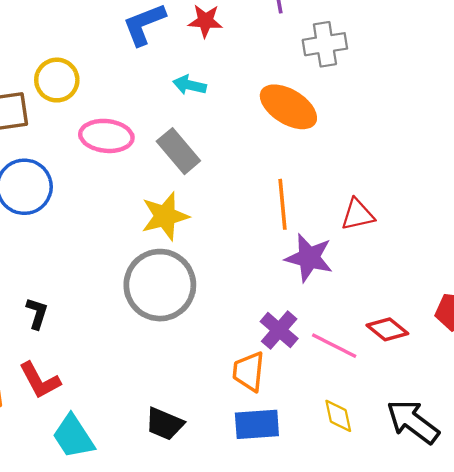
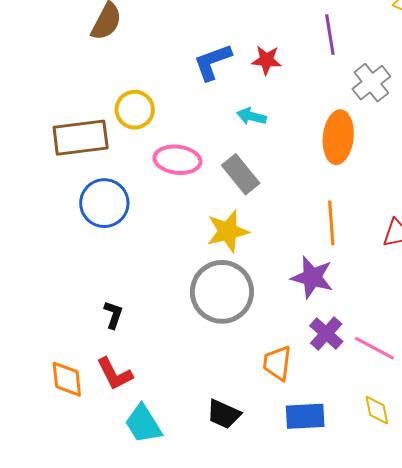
gray cross: (325, 44) -> (371, 83), turned -30
orange ellipse: (288, 107) -> (338, 137), turned 63
purple star: (309, 258) -> (312, 277), moved
orange trapezoid: (249, 372) -> (277, 363), moved

